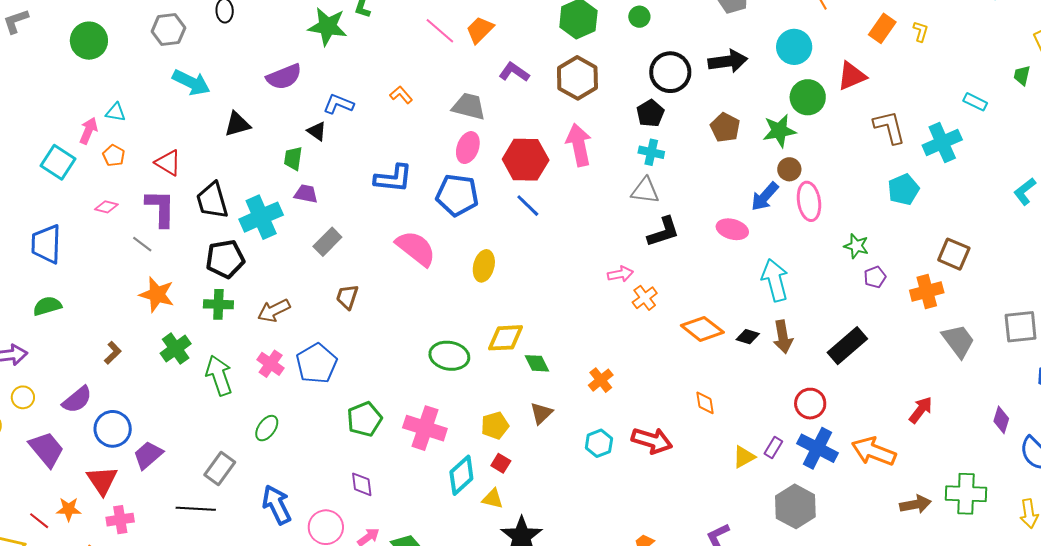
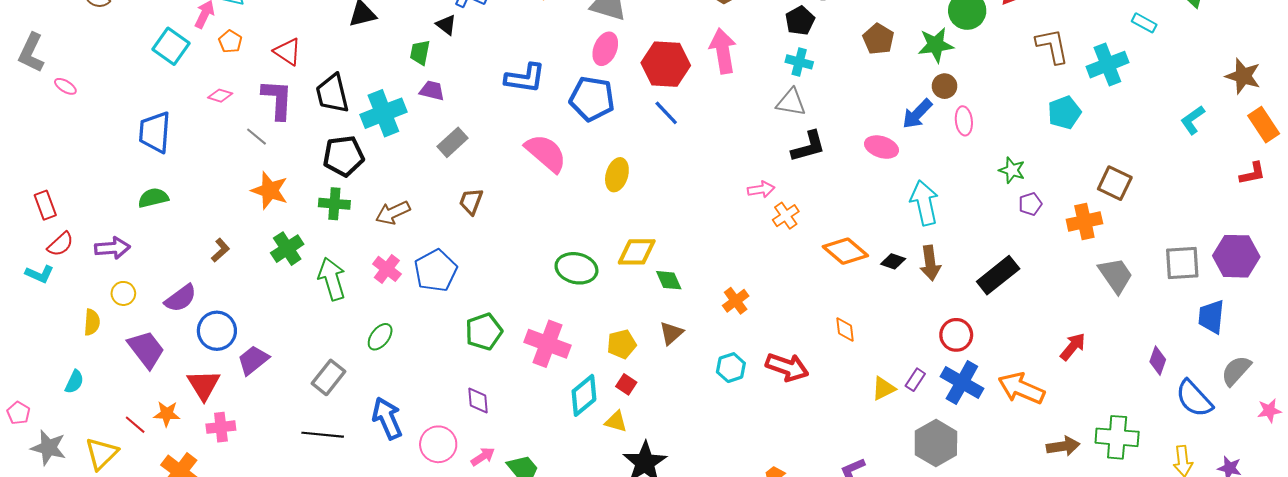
pink ellipse: (809, 201) -> (964, 121), size x0.7
black line: (196, 509) -> (323, 435), moved

